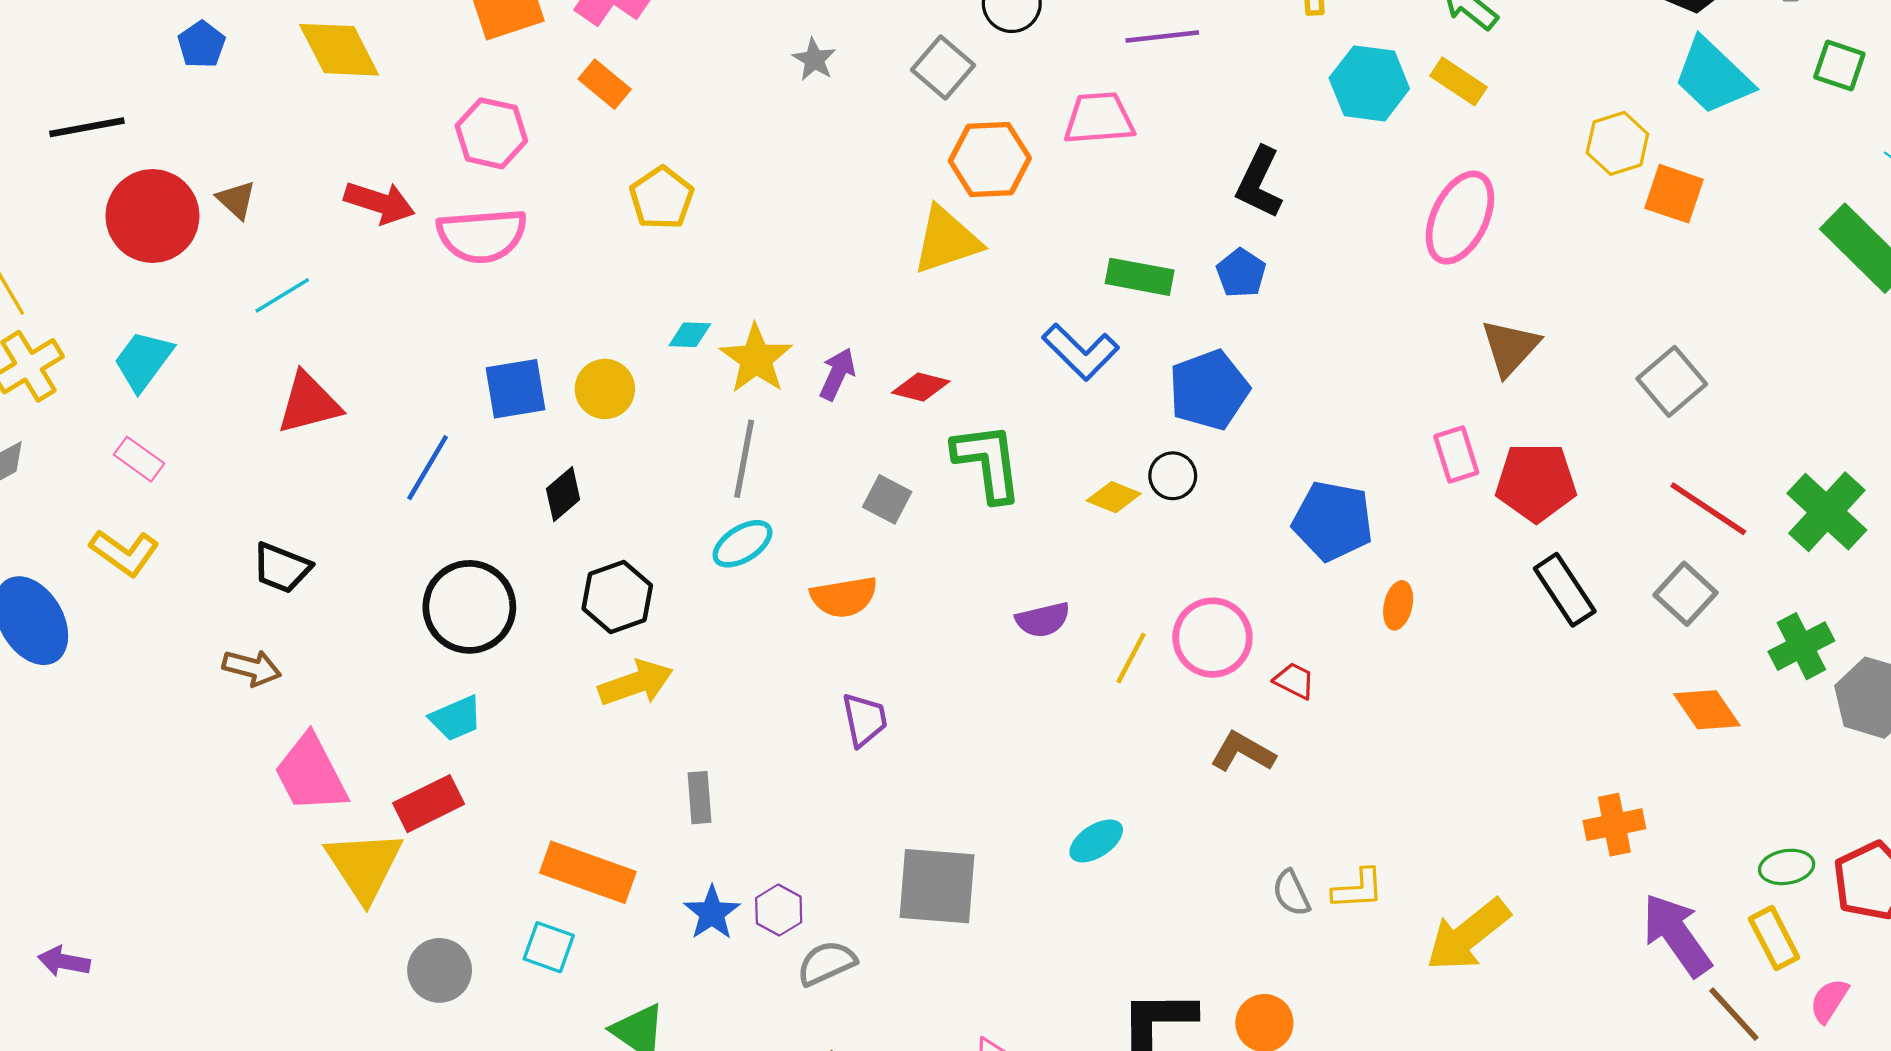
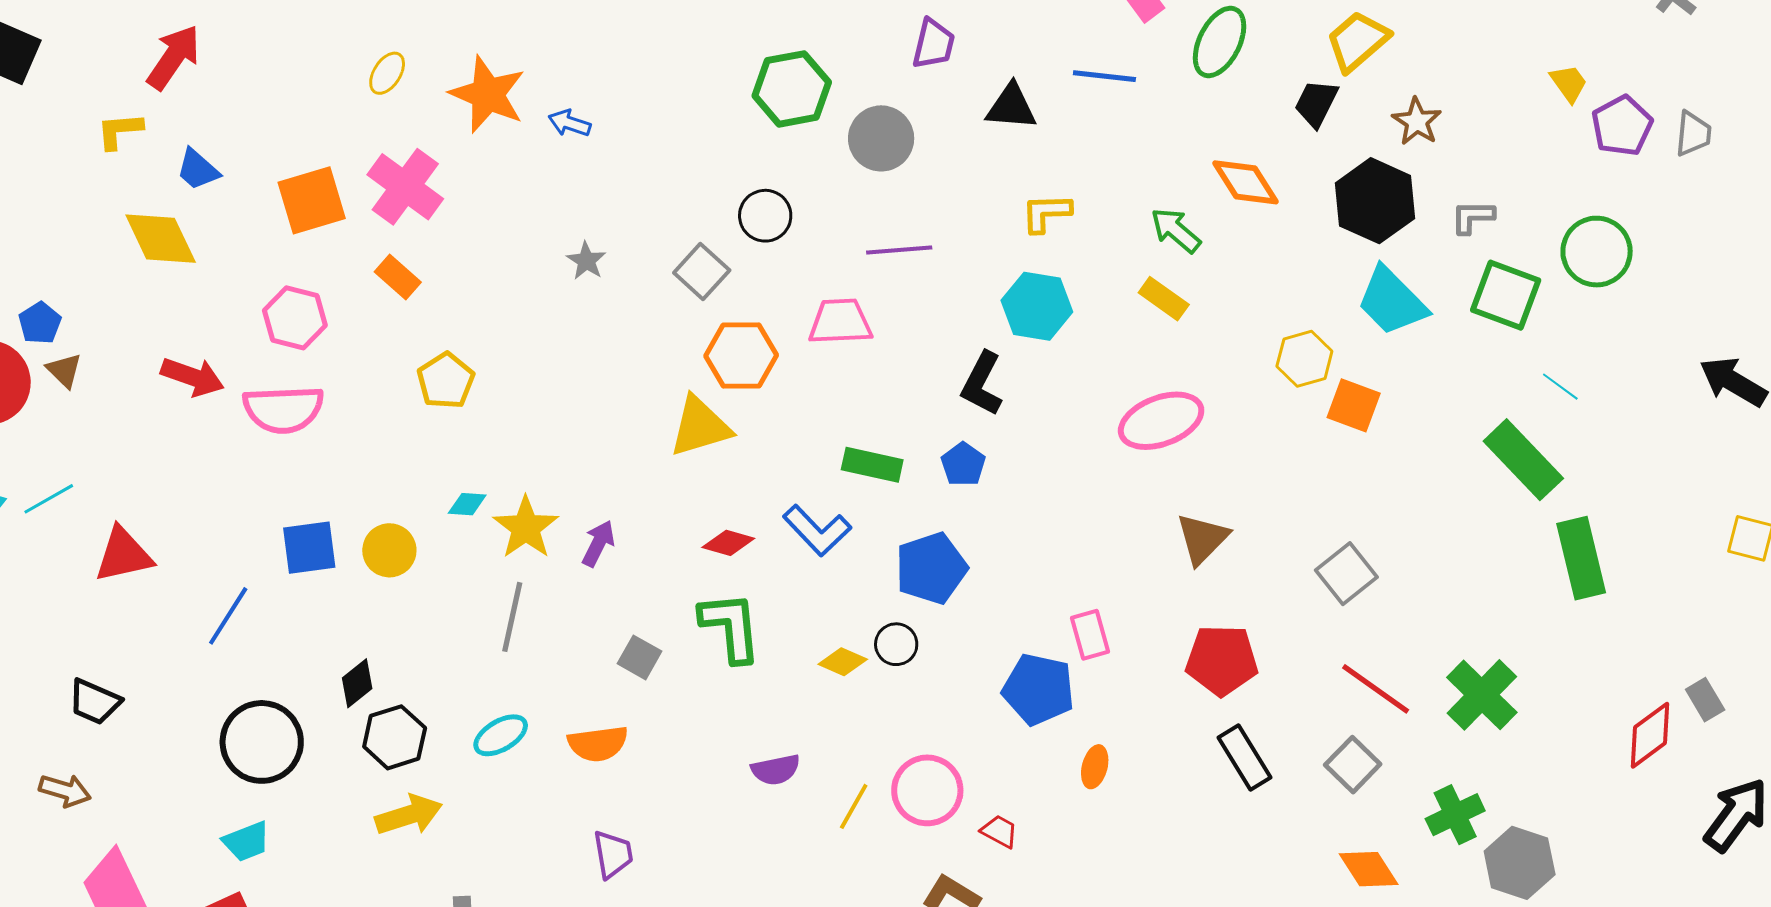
blue pentagon: (201, 44) -> (40, 323), moved
green square: (1839, 66) -> (1506, 295), size x1.5
cyan hexagon: (1369, 83) -> (1037, 306), moved
pink ellipse: (1460, 218) -> (1161, 421), turned 42
cyan line: (282, 295) -> (49, 499), moved
red diamond: (921, 387) -> (728, 543), moved
pink rectangle: (1456, 454) -> (1090, 635), moved
black diamond: (563, 494) -> (357, 683), moved
cyan ellipse: (742, 544) -> (501, 735), moved

